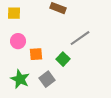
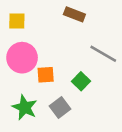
gray line: (80, 38) -> (103, 54), turned 65
pink circle: (18, 41) -> (22, 58), size x1.5

